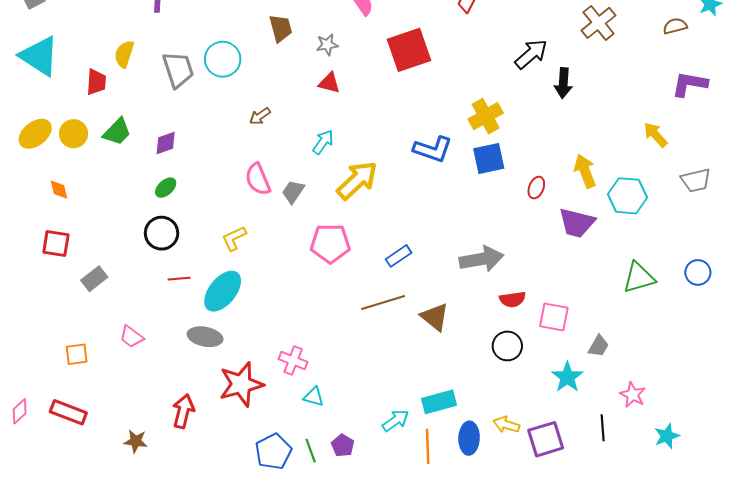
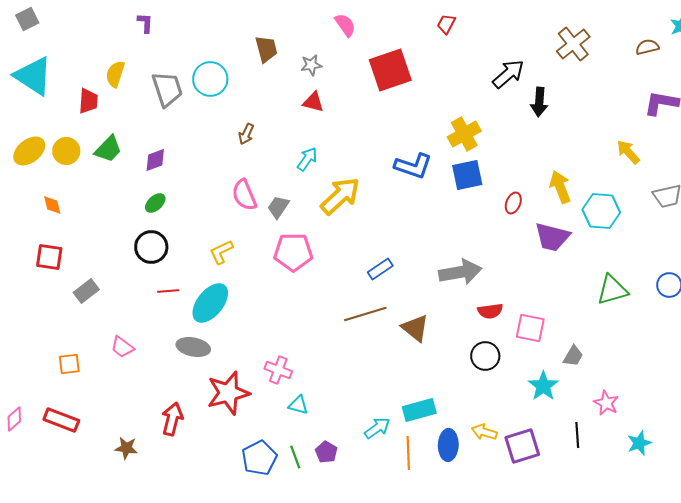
brown arrow: (260, 116) -> (246, 134), turned -30
pink pentagon: (330, 243) -> (293, 252), moved

